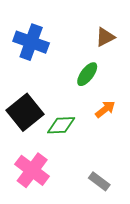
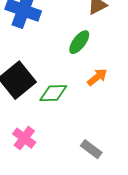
pink cross: (32, 170) -> (24, 138), size x0.7

